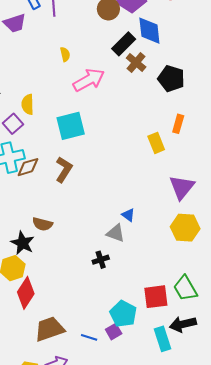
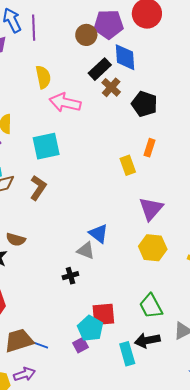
yellow semicircle: (65, 54) -> (43, 77), size x1.6
pink arrow: (89, 80) -> (65, 103), turned -140
blue triangle: (128, 215) -> (99, 234), size x1.5
red square: (156, 297) -> (103, 314), moved
blue line: (89, 337) -> (40, 345), moved

